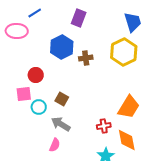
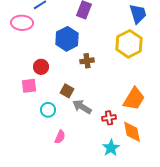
brown cross: (86, 58) -> (87, 61), moved
cyan circle: (39, 107) -> (48, 110), moved
gray arrow: (61, 124) -> (82, 107), moved

